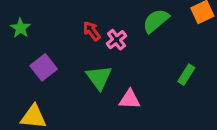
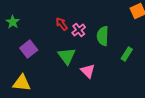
green semicircle: (156, 21) -> (103, 36), moved, turned -48
pink triangle: (130, 99) -> (88, 71), turned 42

